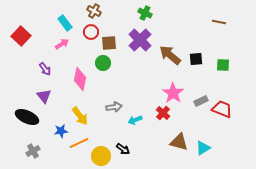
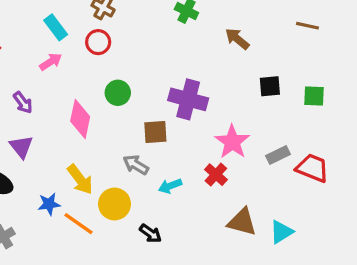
purple cross: (140, 40) -> (188, 99), moved, turned -30
brown square: (109, 43) -> (155, 132), moved
brown arrow: (170, 55) -> (237, 39), moved, size x0.7
gray arrow: (114, 107) -> (136, 165), turned -140
orange line: (79, 143) -> (79, 224), turned 60
yellow circle: (101, 156) -> (114, 204), moved

